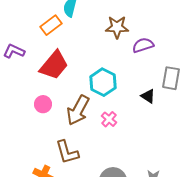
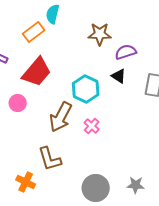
black triangle: (148, 96) -> (119, 76), moved
pink circle: (43, 104) -> (18, 103), moved

